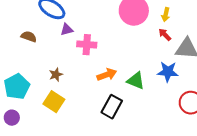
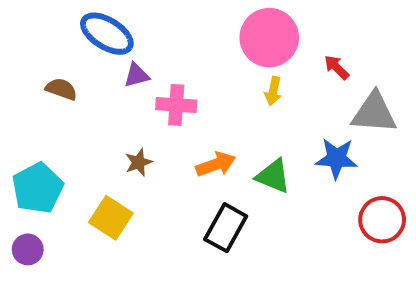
yellow arrow: (166, 15) -> (273, 91), moved
red arrow: (165, 35) -> (337, 67), moved
brown star: (56, 75) -> (139, 162), moved

